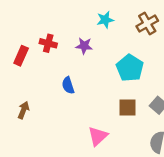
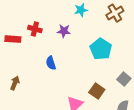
red rectangle: (21, 56) -> (13, 39), turned 70
brown square: (127, 108) -> (97, 91), moved, turned 35

